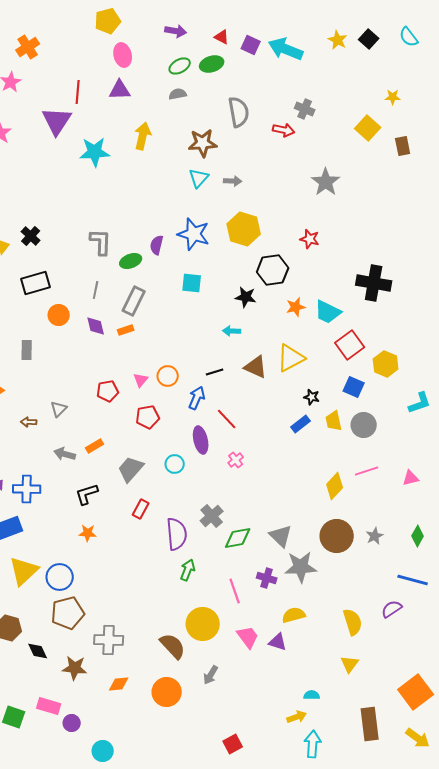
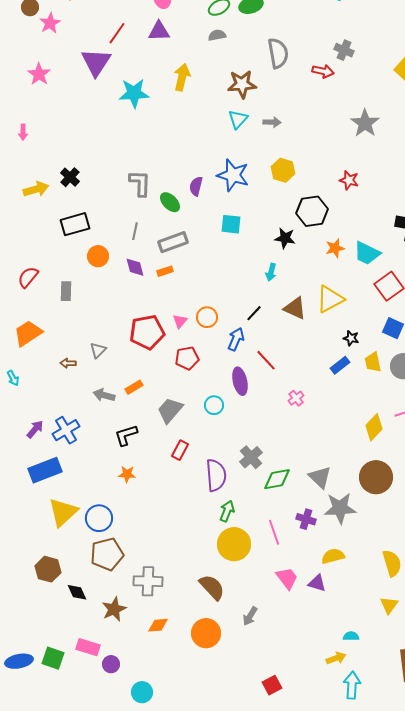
red line: (78, 92) -> (117, 33), turned 30
yellow hexagon: (244, 229) -> (283, 170), size x0.7
green ellipse: (131, 261) -> (170, 202), turned 65
gray rectangle: (134, 301) -> (173, 242), turned 44
cyan arrow: (232, 331) -> (271, 272), turned -78
black line: (215, 372) -> (254, 313), turned -30
red pentagon: (108, 391) -> (147, 332), size x1.6
pink cross: (236, 460) -> (296, 398), moved
blue cross: (27, 489) -> (66, 430), turned -32
yellow circle: (203, 624) -> (234, 544), moved
brown star: (75, 668) -> (114, 609), turned -30

